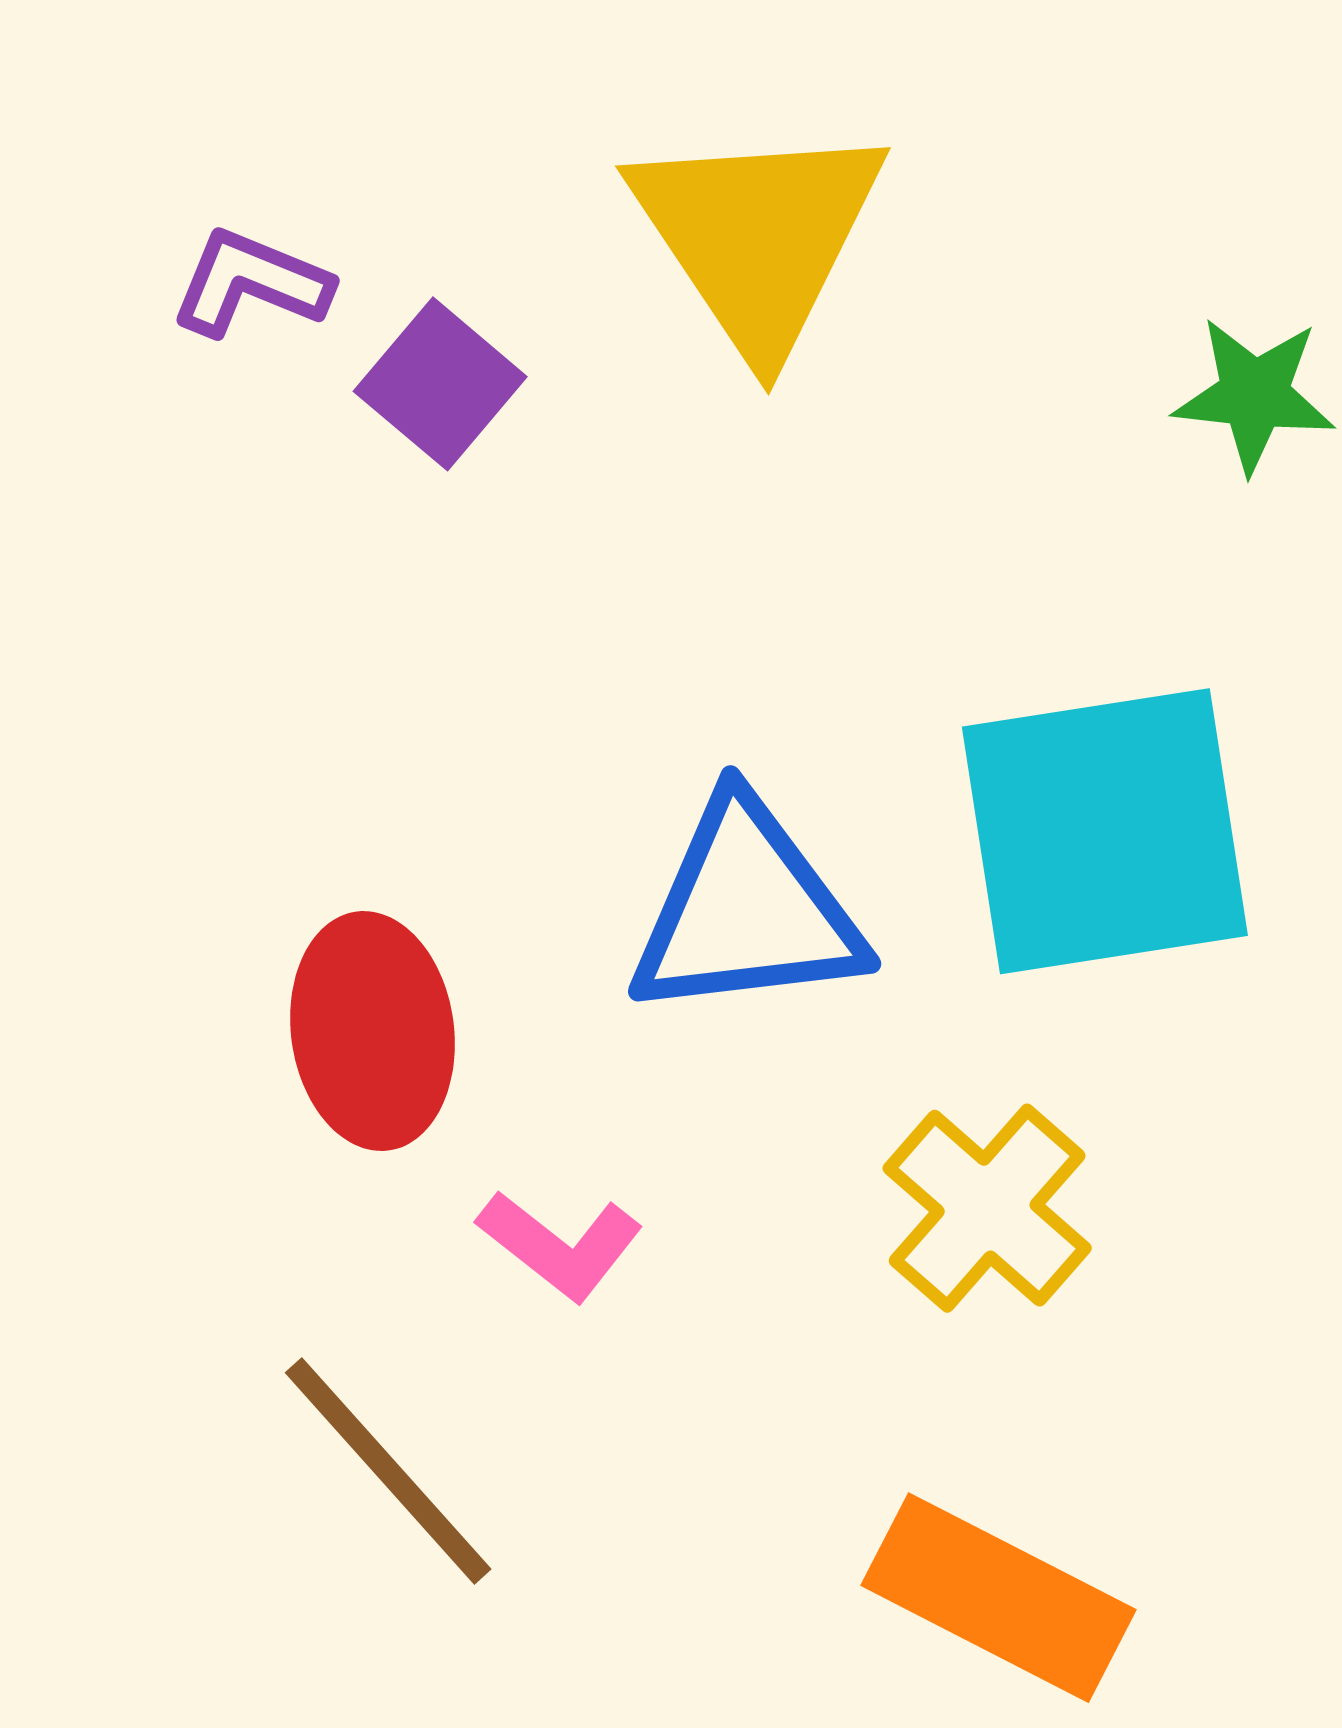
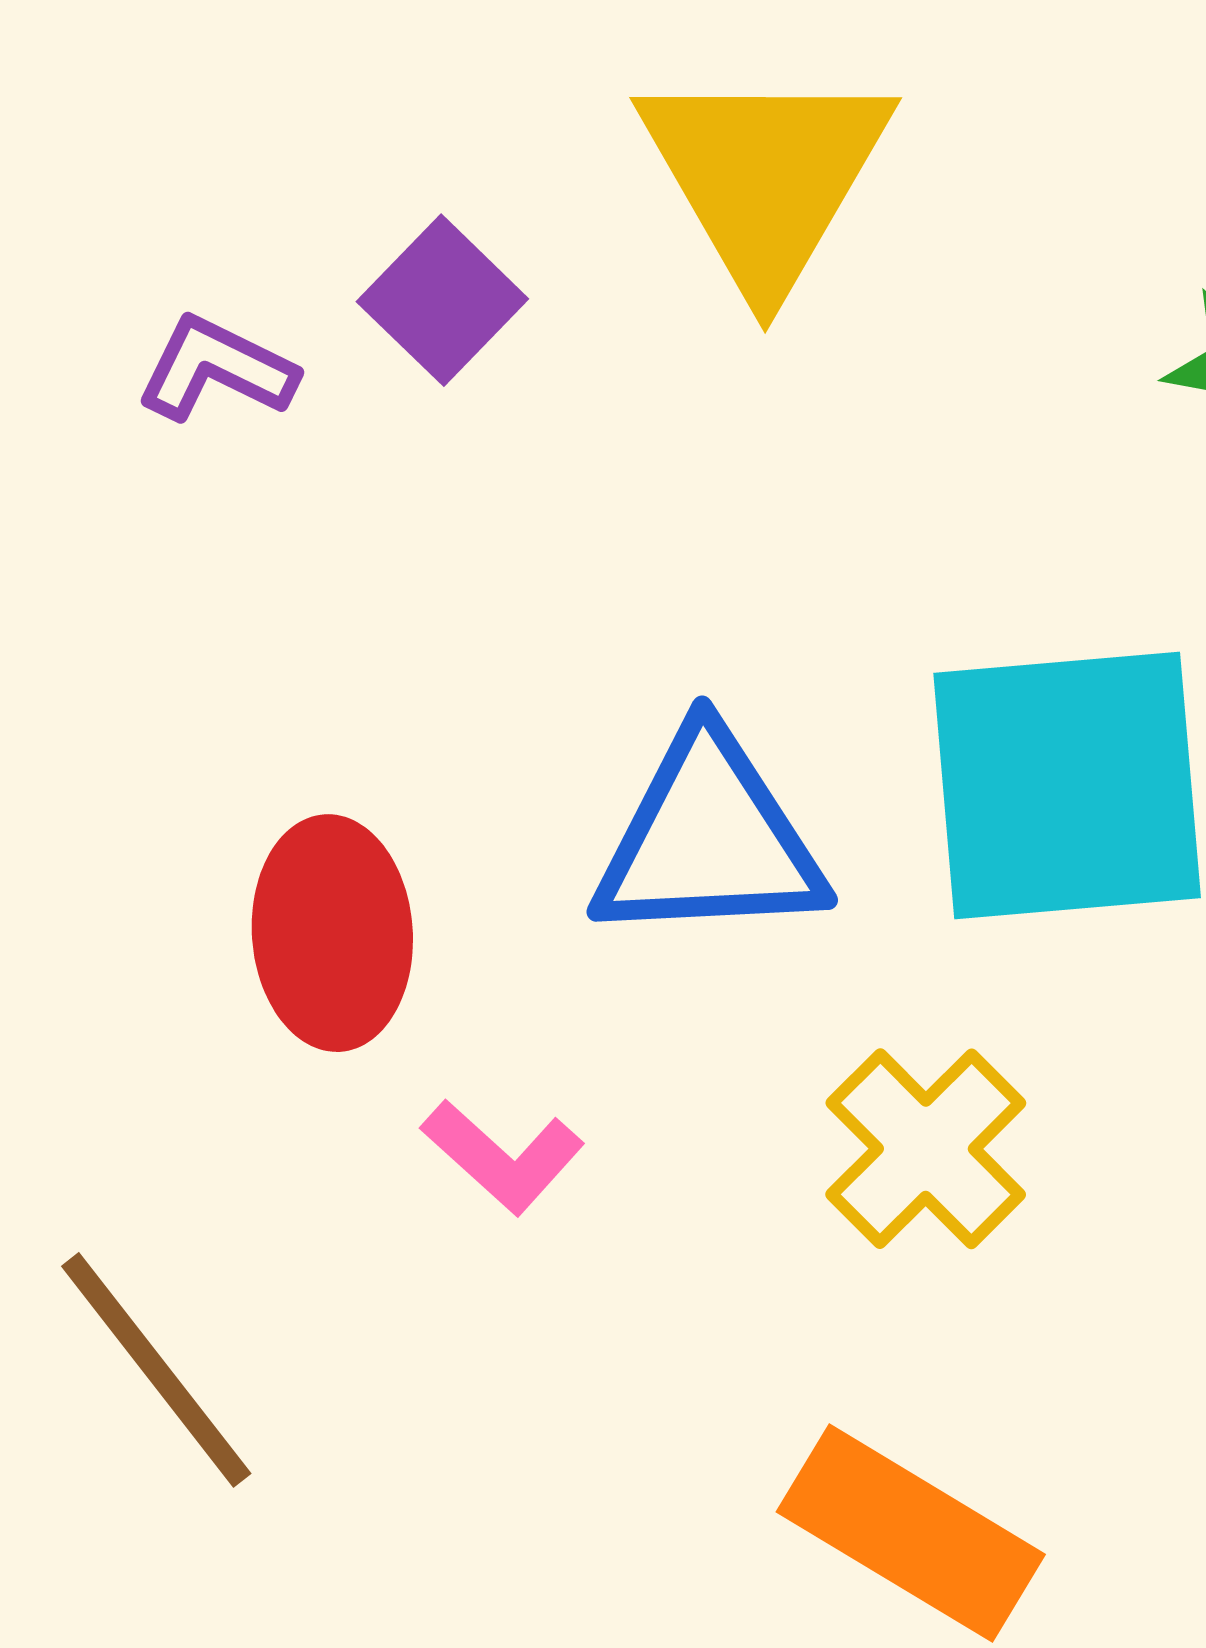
purple L-shape: (251, 283) -> (216, 369), moved
brown line: (388, 1471) -> (156, 1370), moved

